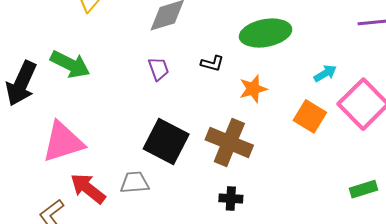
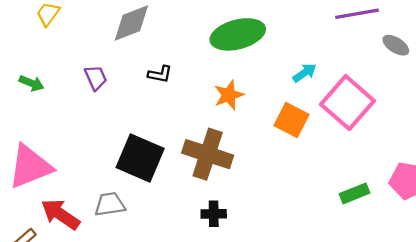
black L-shape: (212, 63) -> (160, 74), moved
green arrow: (70, 64) -> (32, 83), size x0.6
purple trapezoid: (159, 69) -> (96, 78), moved

